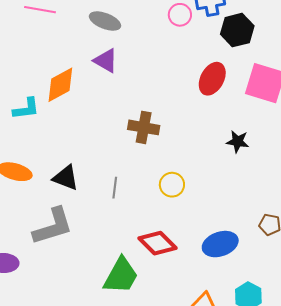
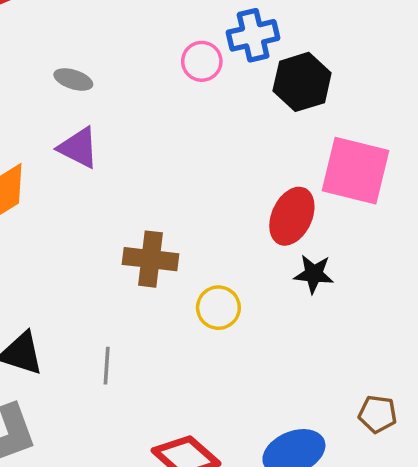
gray ellipse: (105, 21) -> (73, 79), size x0.7
red ellipse: (212, 79) -> (292, 216), moved
yellow circle: (172, 185) -> (218, 308), moved

